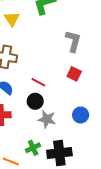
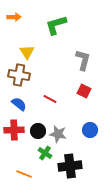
yellow triangle: (12, 19) -> (27, 52), moved
black circle: (35, 101) -> (38, 131), moved
green cross: (33, 148) -> (45, 153), moved, turned -32

